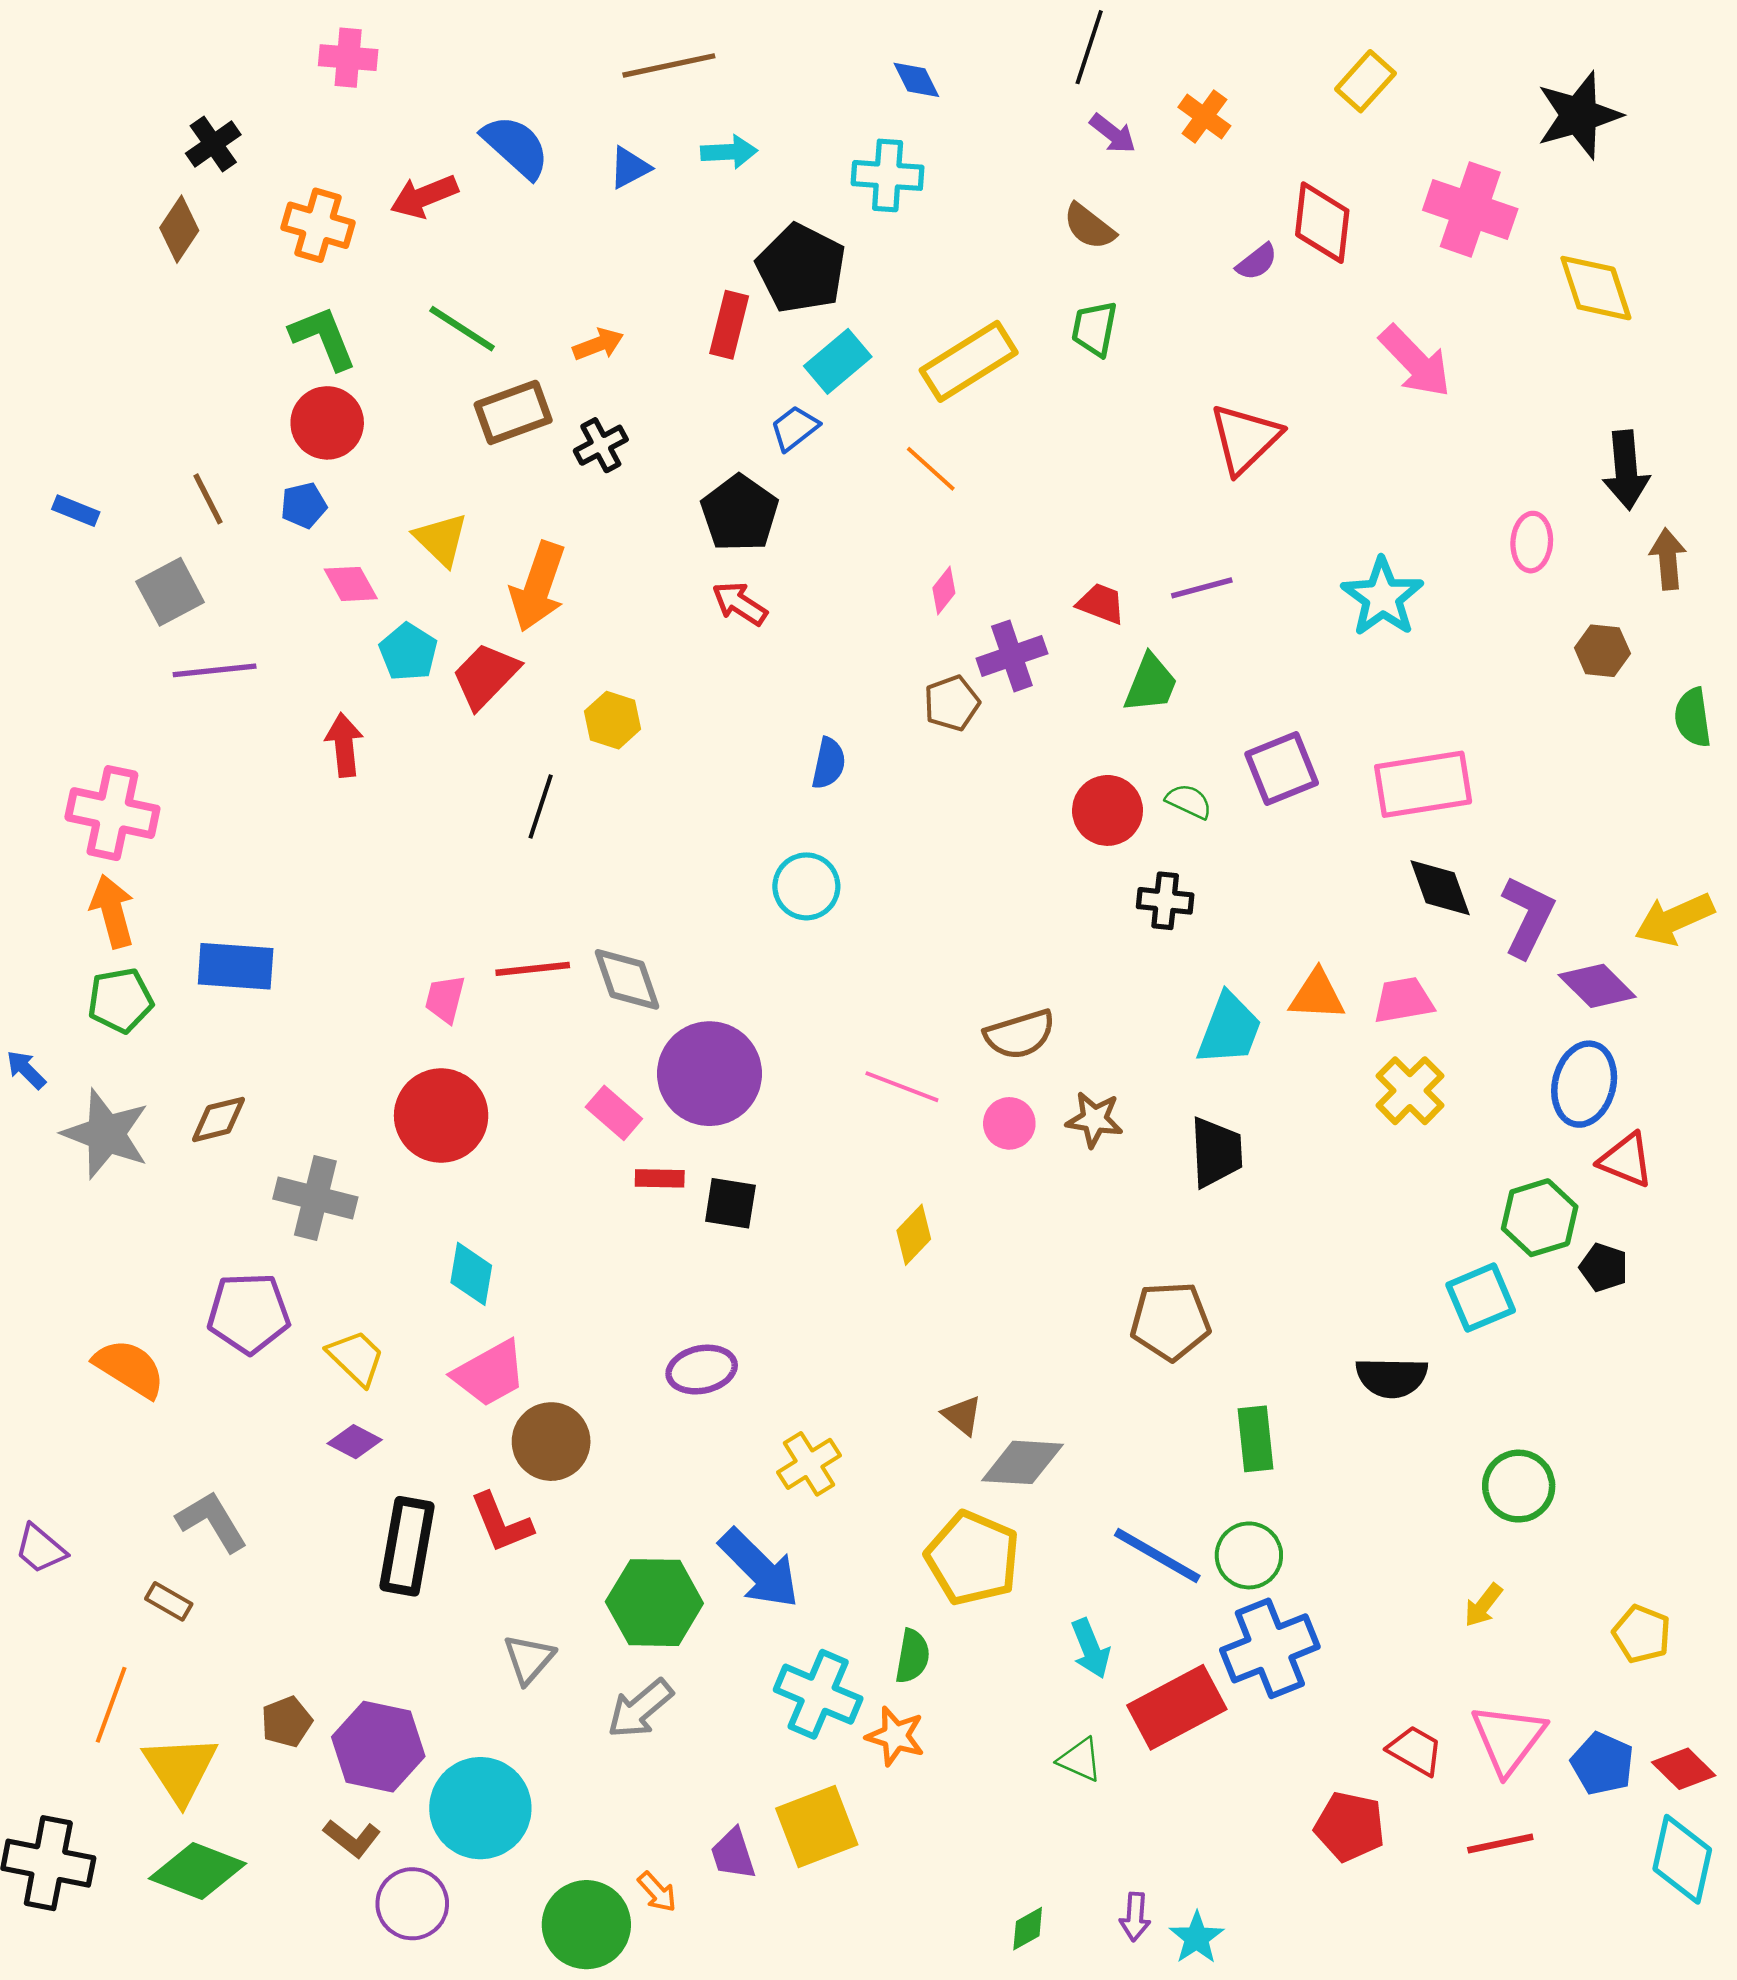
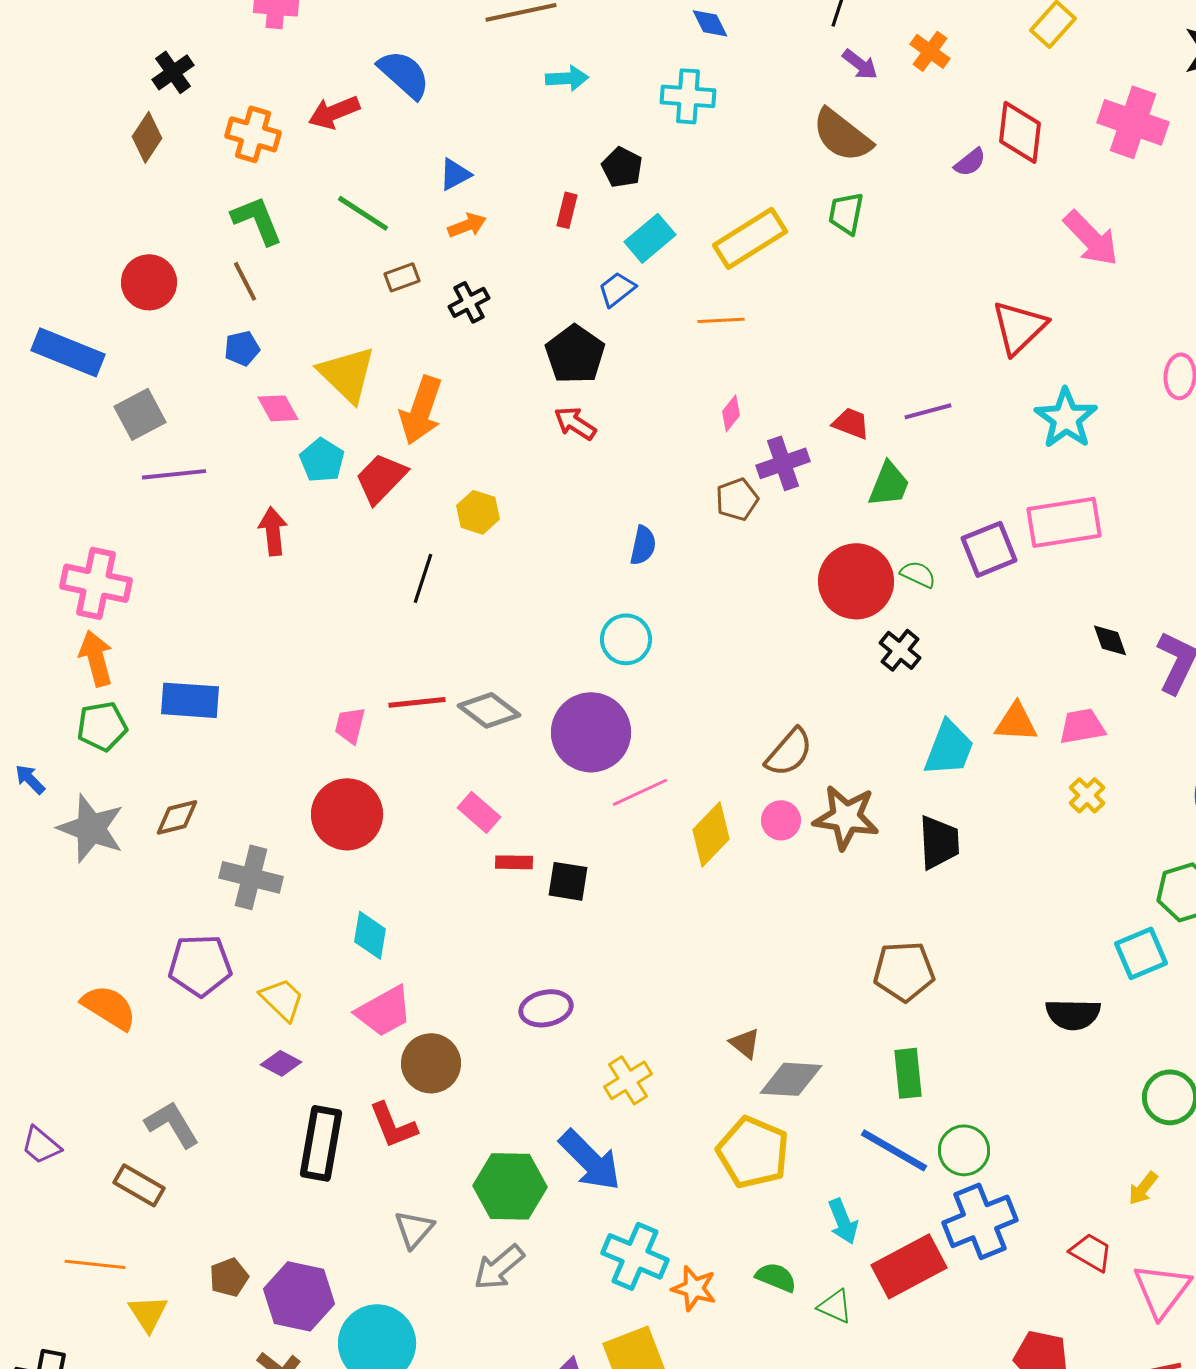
blue triangle: (630, 168) -> (455, 174), moved
brown semicircle: (1089, 227) -> (842, 135), size x1.5
black pentagon: (801, 268) -> (622, 167), size x0.6
red rectangle: (729, 325) -> (567, 210), size x0.7
brown rectangle: (513, 412) -> (402, 277), size x0.6
red circle: (327, 423) -> (149, 282), moved
red triangle: (1245, 439) -> (1019, 327), moved
orange line: (931, 469) -> (721, 320), turned -45
brown line: (208, 499) -> (245, 281), moved
blue rectangle: (76, 511) -> (68, 352), size x2.0
yellow triangle: (441, 539) -> (347, 374), size x1.4
pink rectangle: (1423, 784) -> (1064, 522), moved
red circle: (1108, 810) -> (856, 581), size x1.4
black diamond: (1440, 888) -> (1110, 640), size x0.7
black cross: (1165, 901) -> (900, 650), turned 33
gray diamond: (627, 979) -> (489, 710), turned -34
brown semicircle: (1020, 1034) -> (789, 752), turned -32
purple circle: (709, 1074) -> (591, 732), moved
pink line: (902, 1087) -> (640, 792), moved, turned -46
yellow cross: (1410, 1091) -> (1087, 795), size x0.7
brown star: (1094, 1119) -> (846, 817), size x1.5
yellow diamond: (914, 1235) -> (711, 834), moved, size x1.4
green rectangle: (1255, 1439) -> (908, 1073), moved
brown rectangle: (169, 1601) -> (139, 1185), size x1.4
green semicircle: (912, 1656) -> (776, 1277), moved, turned -78
orange line: (111, 1705) -> (95, 1264), turned 76
red trapezoid: (1415, 1751) -> (1091, 1252), moved
yellow triangle: (181, 1769) -> (148, 1313), size x0.7

